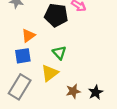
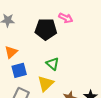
orange triangle: (28, 35) -> (11, 52), moved

